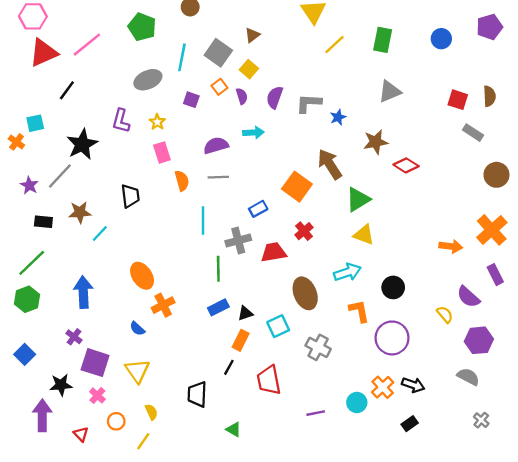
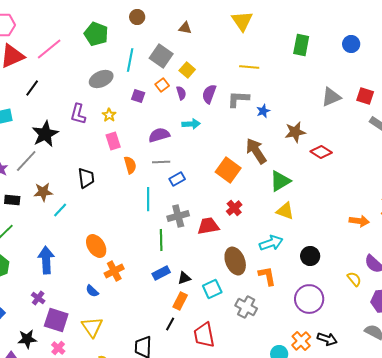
brown triangle: (252, 35) -> (185, 28), moved, turned 48
yellow line: (335, 45) -> (249, 67), moved, turned 48
gray triangle: (390, 91) -> (331, 97), moved
blue rectangle: (258, 209) -> (177, 179), moved
orange L-shape: (359, 311) -> (267, 276), moved

